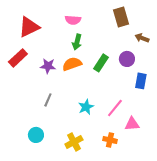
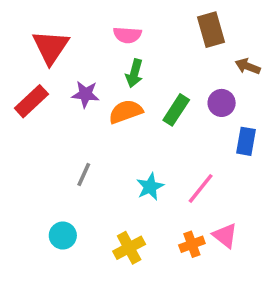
red triangle: (29, 27) -> (51, 47), turned -30
purple star: (48, 66) -> (85, 94), moved
pink triangle: (132, 124) -> (225, 236), moved, turned 42
orange cross: (110, 140) -> (192, 244), turned -32

